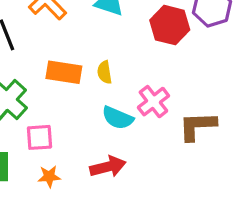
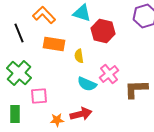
red hexagon: (170, 25) -> (103, 31), moved
orange rectangle: (64, 72) -> (54, 44), moved
orange star: (49, 176) -> (57, 120), moved

